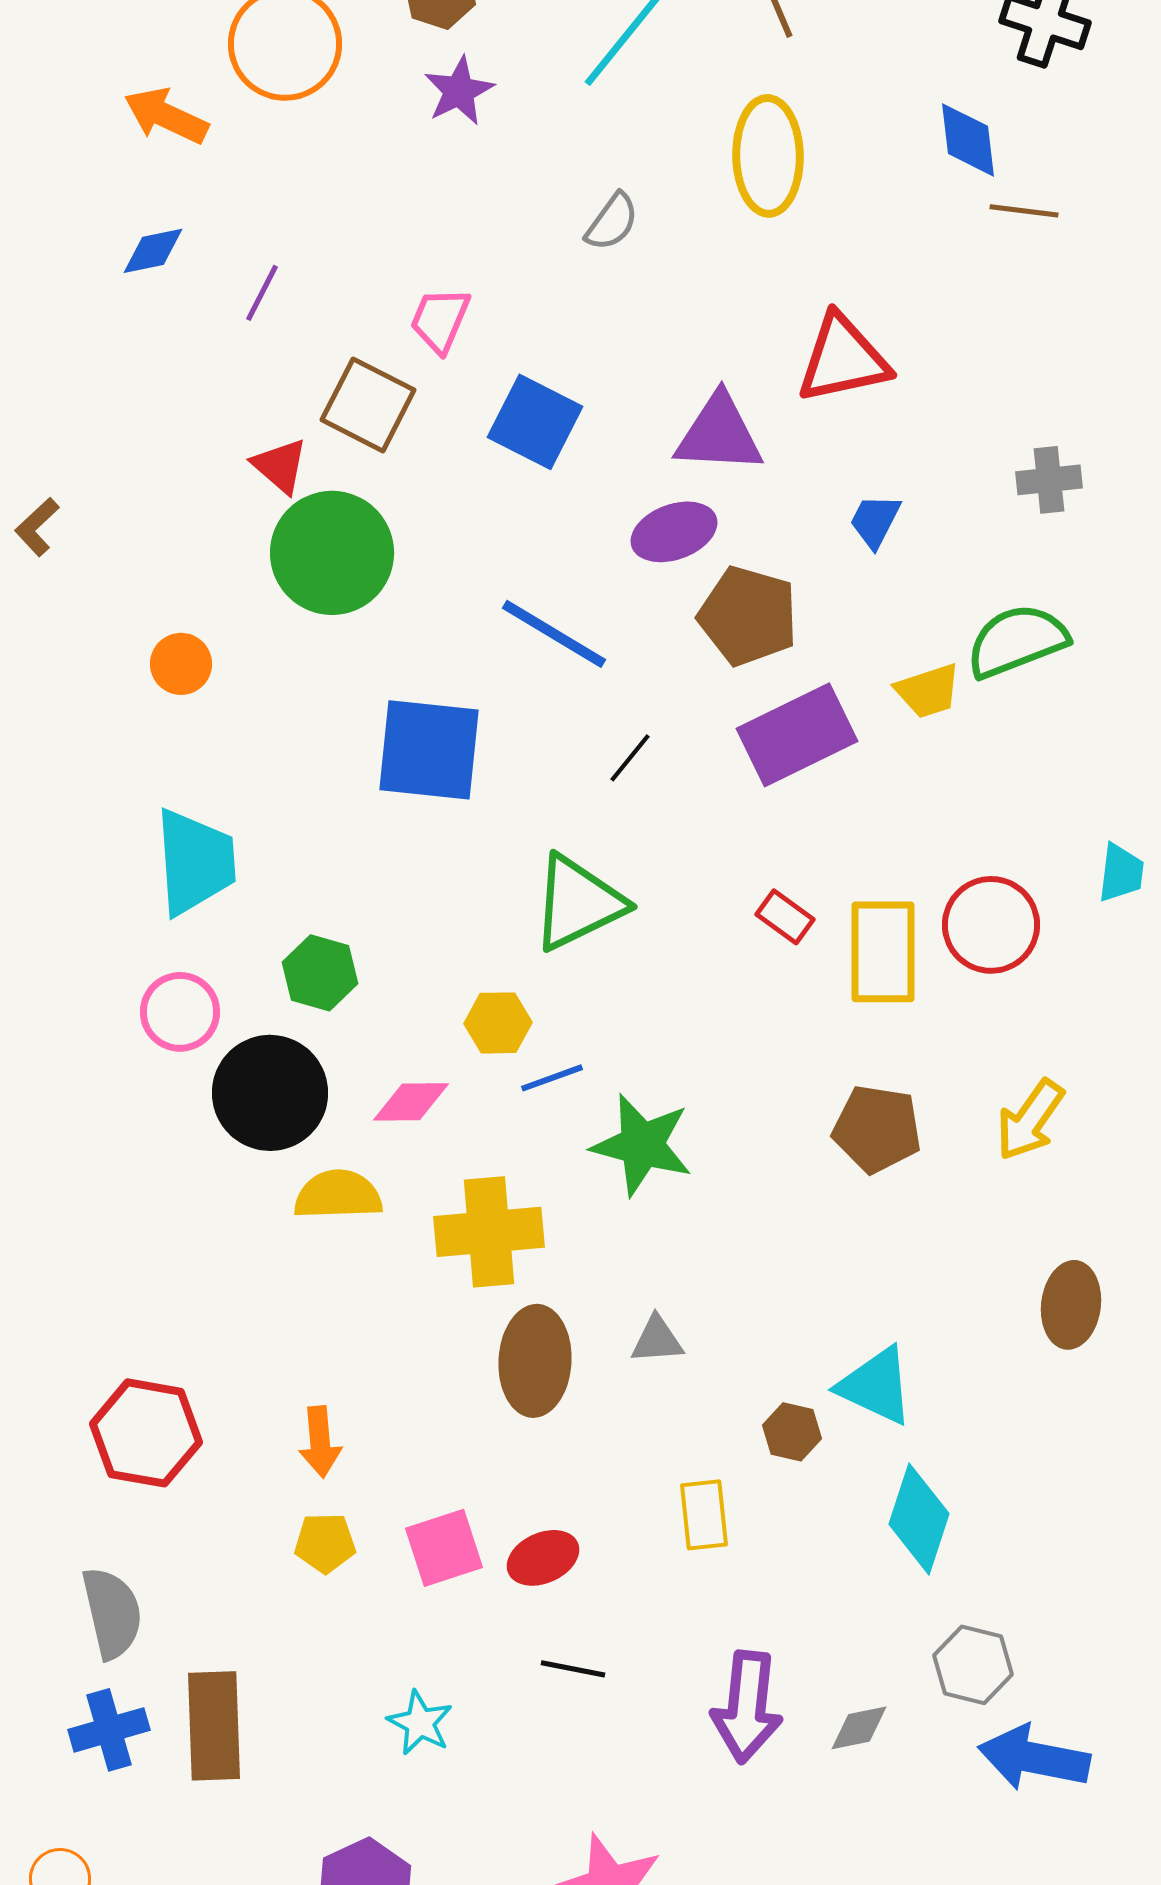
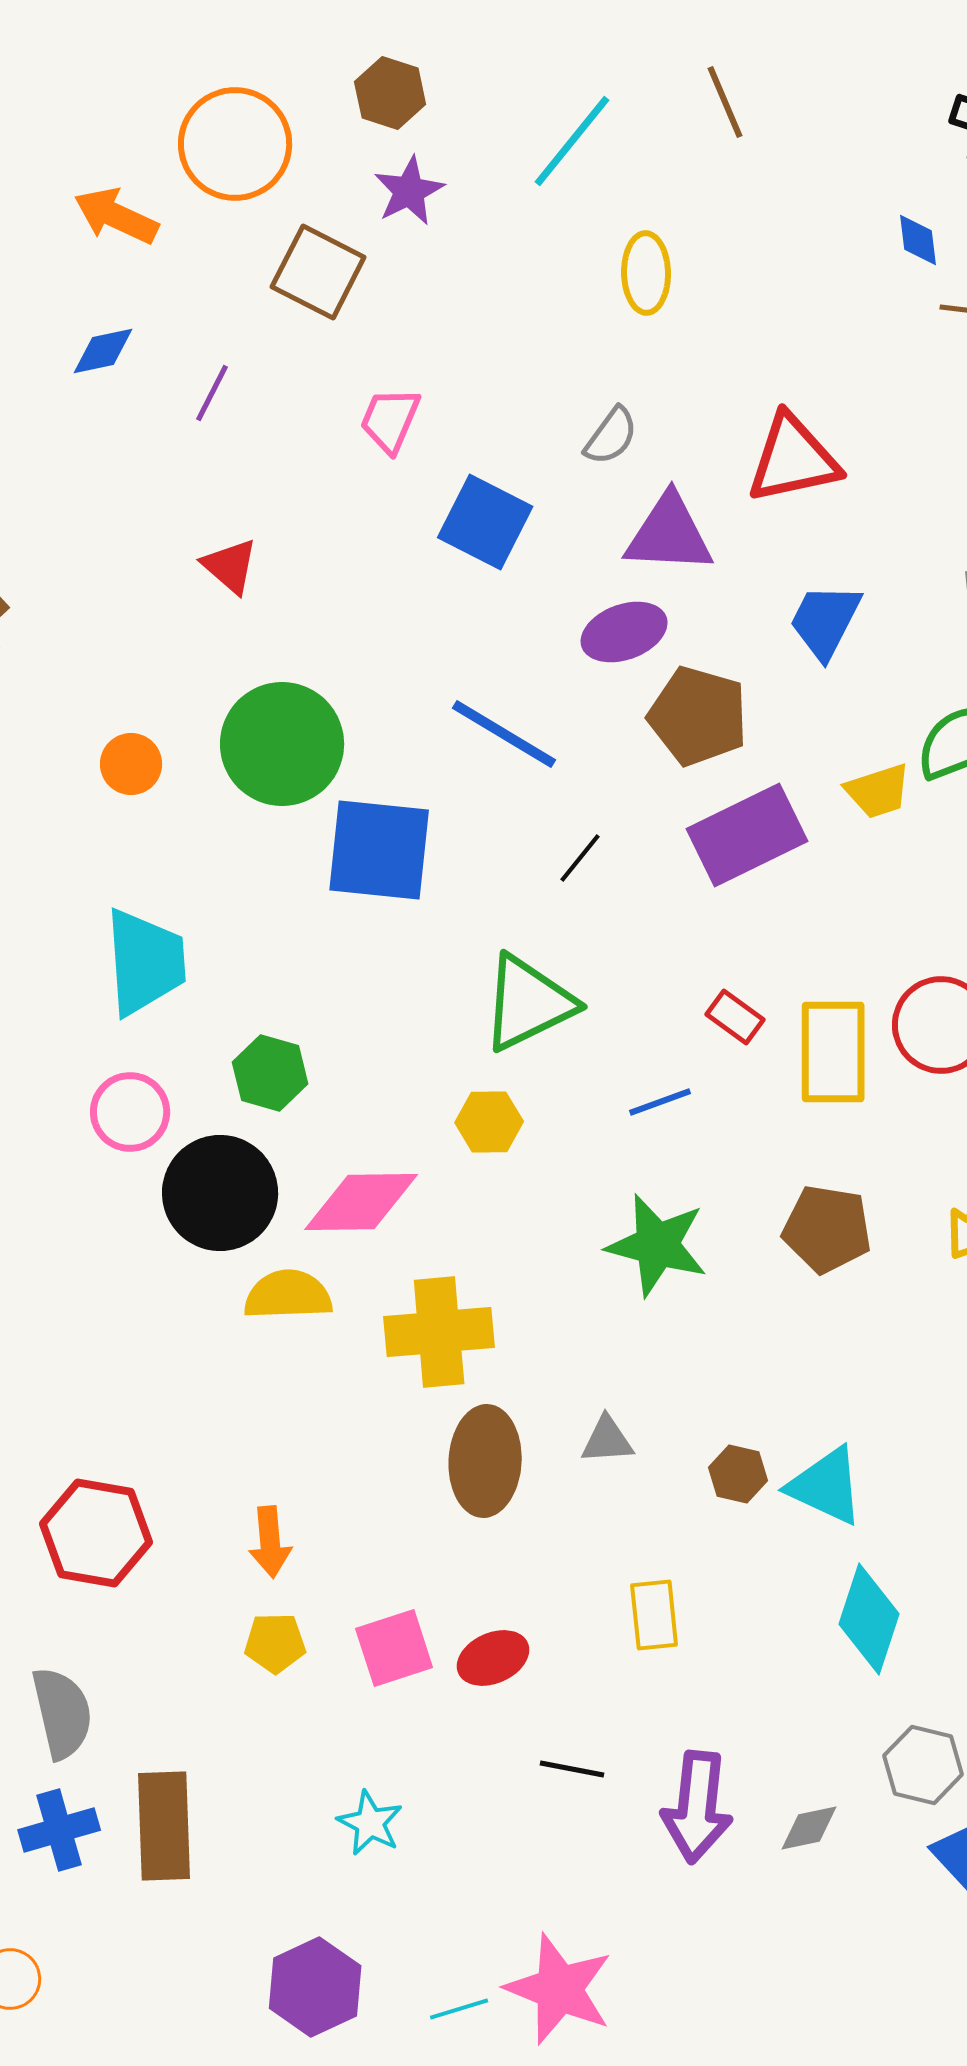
blue diamond: (968, 140) -> (918, 240), size x0.7
yellow ellipse: (768, 156) -> (646, 273), moved, size x0.7
gray semicircle: (612, 222) -> (611, 436), moved
brown square: (368, 405) -> (318, 272), moved
blue trapezoid: (875, 521) -> (825, 621), size x1.4
green circle: (332, 553) -> (282, 744), moved
yellow hexagon: (498, 1023) -> (489, 1122), moved
blue line: (552, 1078) -> (660, 1102), moved
pink diamond: (411, 1102) -> (361, 1202), size x1.5
green star: (642, 1145) -> (657, 1245), moved
brown hexagon: (792, 1432) -> (738, 1474), moved
black line: (573, 1669) -> (572, 1769), moved

